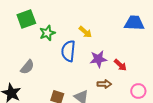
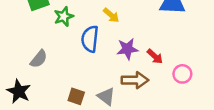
brown arrow: (104, 84) -> (135, 80), size x1.5
pink circle: (138, 91) -> (182, 74), moved

